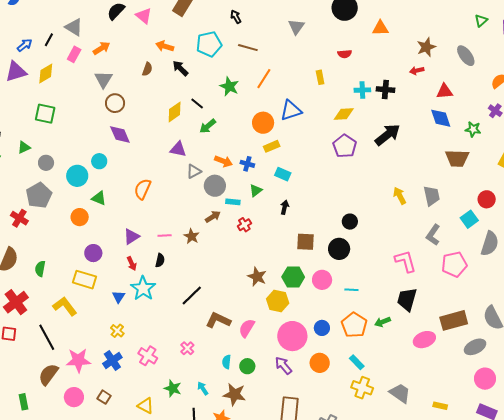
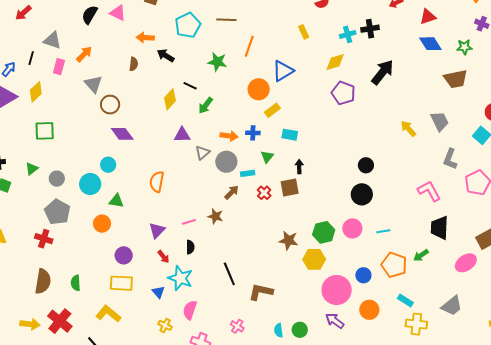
brown square: (305, 242) -> (290, 187), moved
black line: (192, 295) -> (229, 274), turned -55
pink semicircle: (247, 328) -> (190, 310), moved
gray trapezoid: (400, 393) -> (452, 306), moved, turned 120

